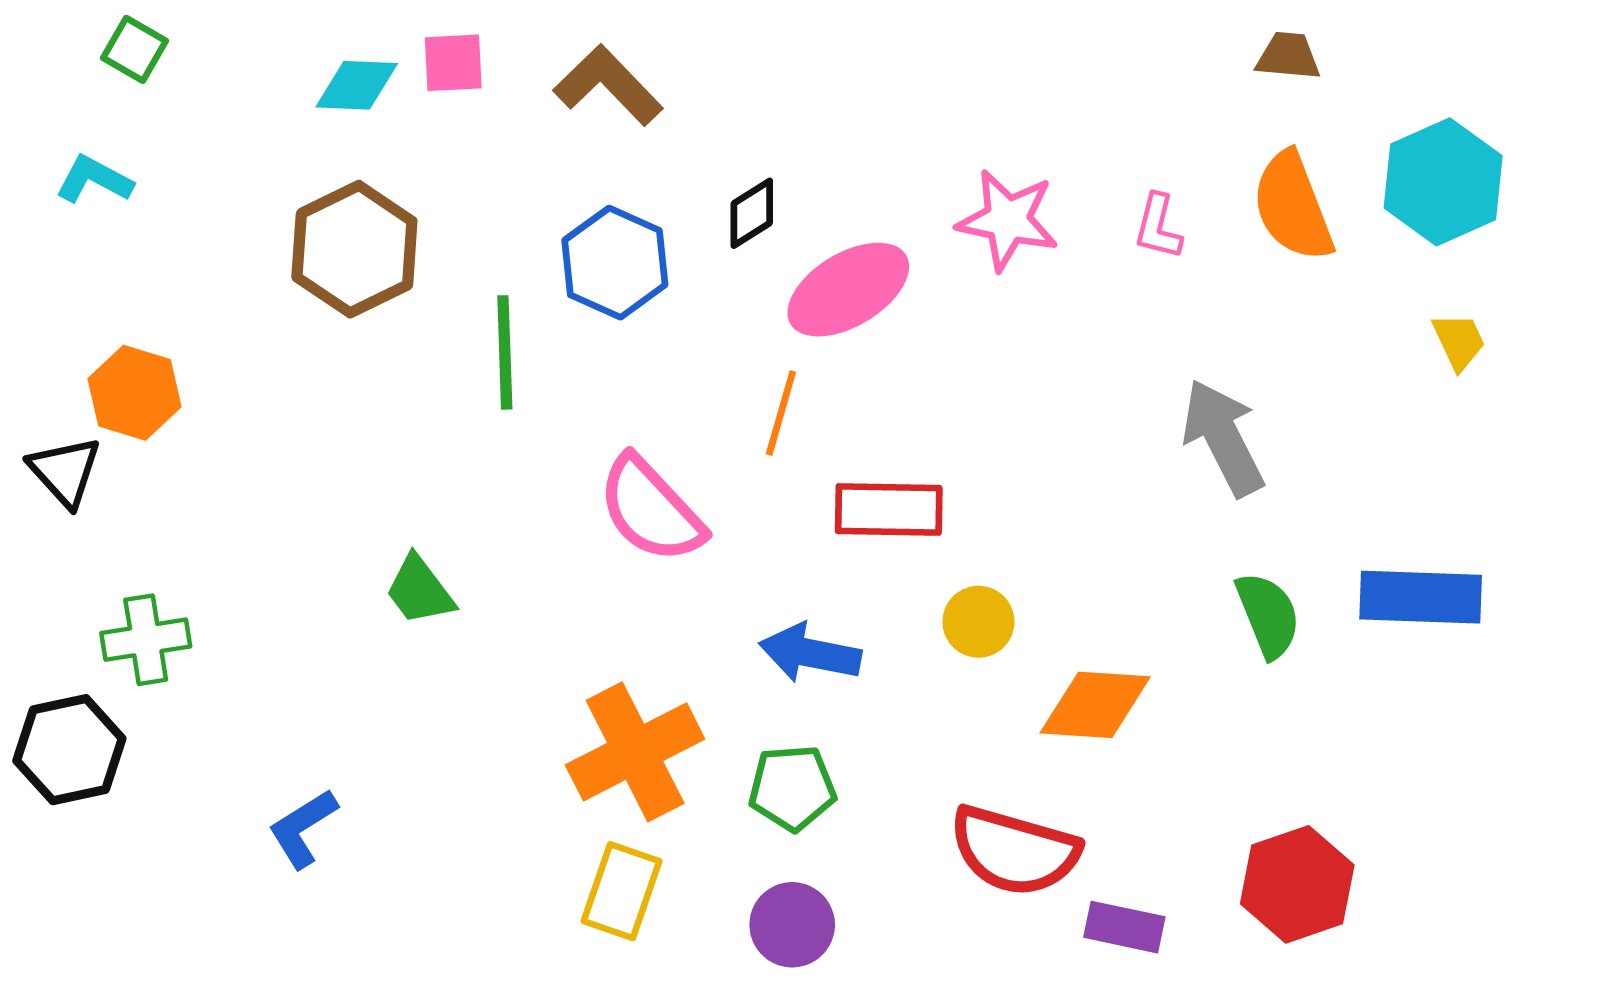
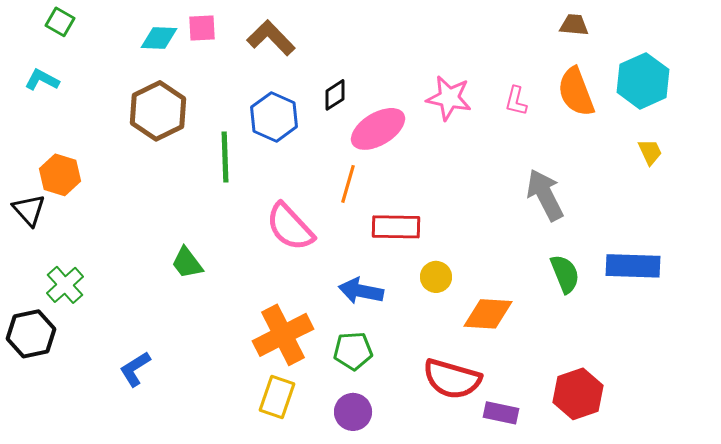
green cross: (146, 640) -> (65, 285), turned -33

